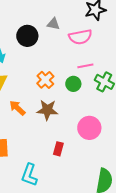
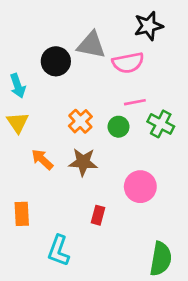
gray triangle: (53, 24) -> (91, 45), size x1.6

